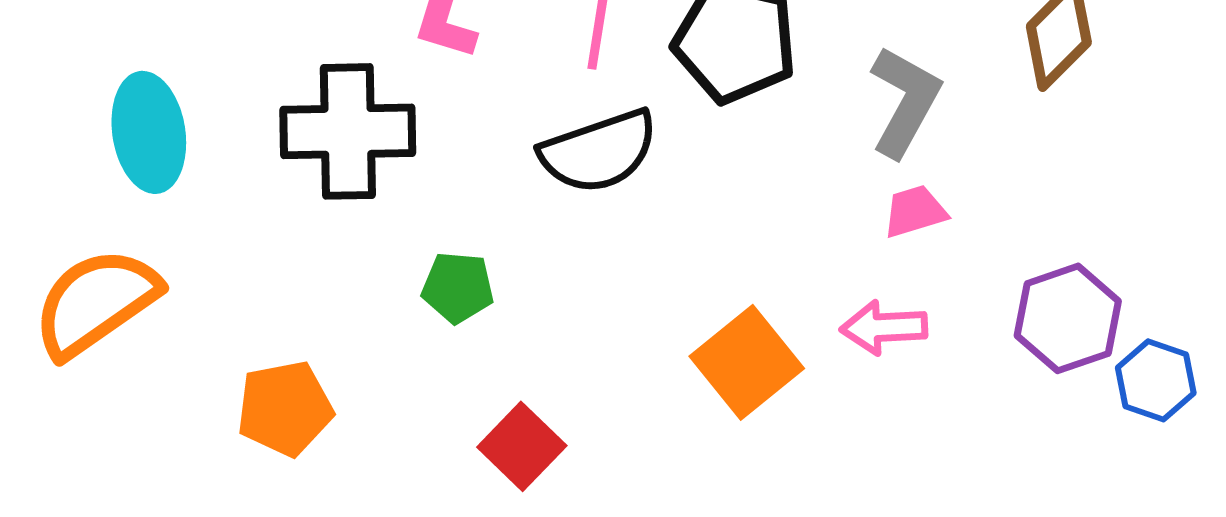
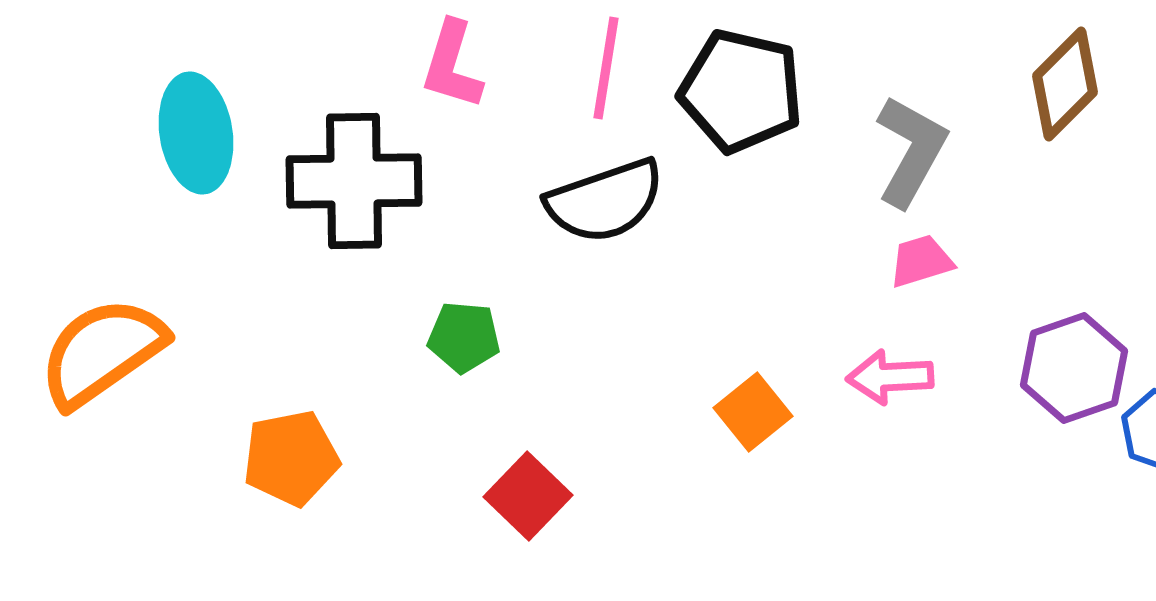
cyan ellipse: (149, 132) -> (196, 133), moved
orange square: (747, 362) -> (753, 412), size x0.7

